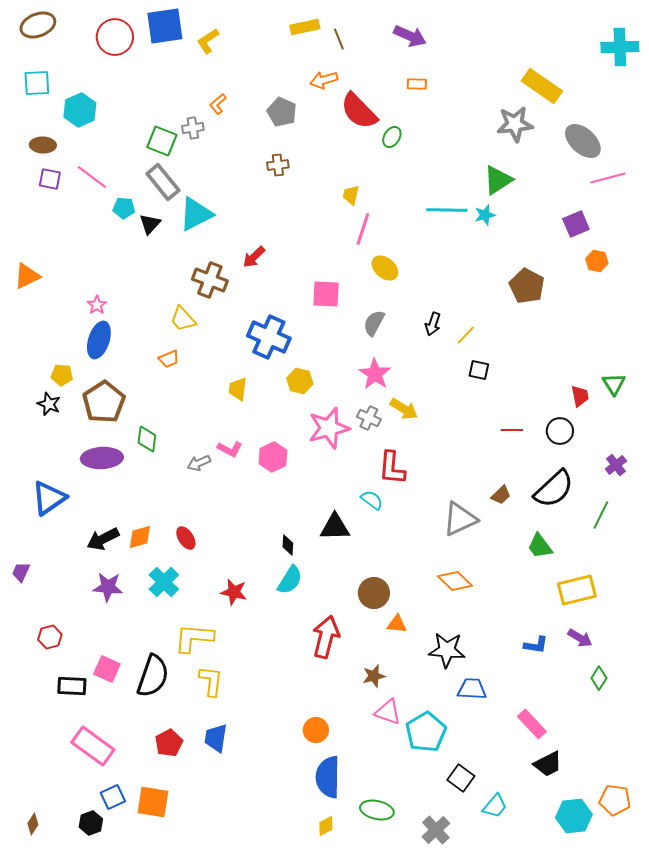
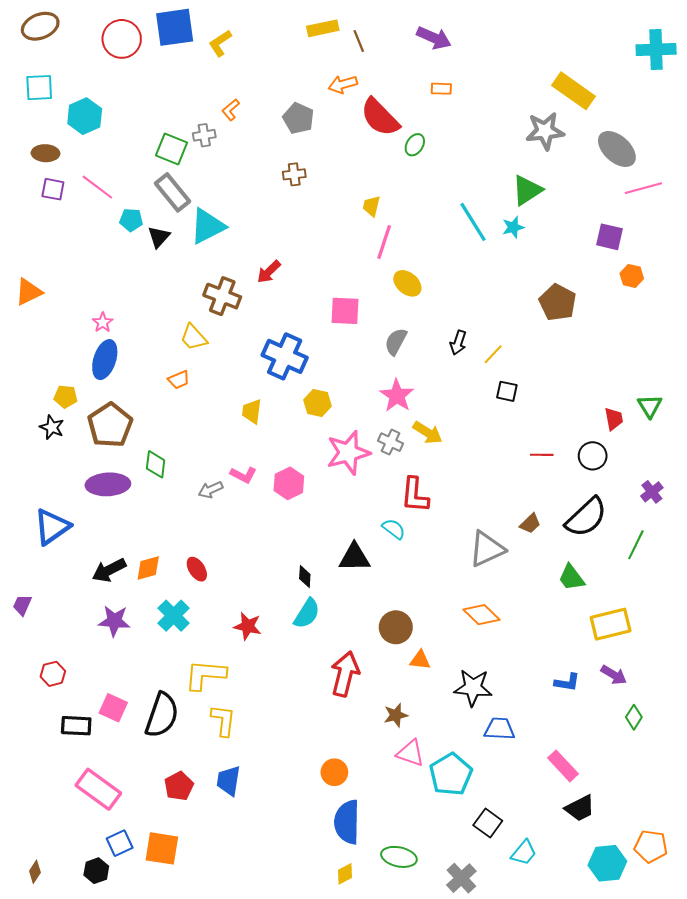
cyan line: (447, 210) -> (473, 222), turned 57
purple square: (576, 224) -> (610, 237), turned 36

